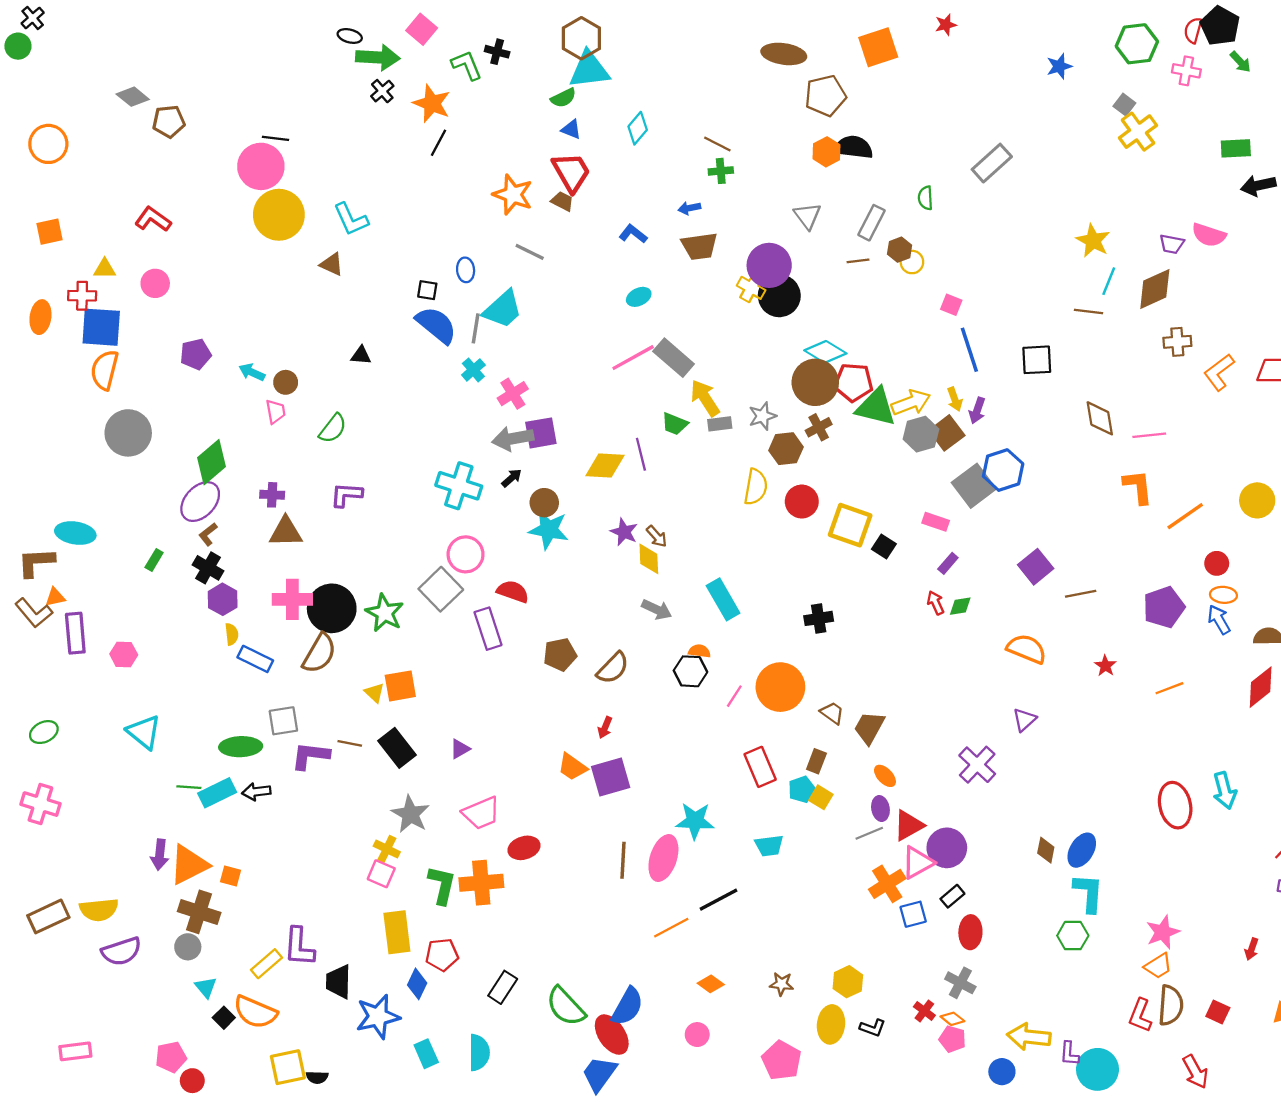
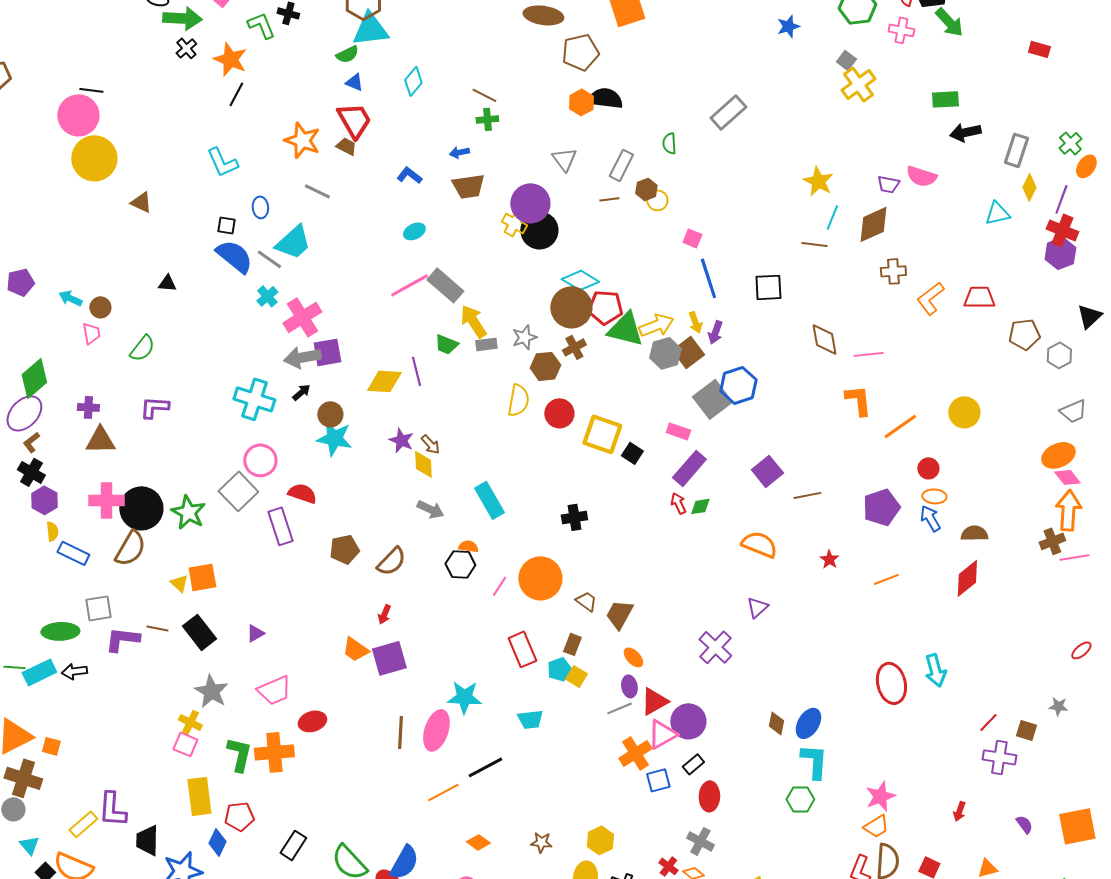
green arrow: (1240, 62) -> (949, 22), size x1.5
cyan L-shape: (351, 219) -> (222, 162), moved
gray line: (476, 328) -> (269, 259), turned -64
pink cross: (513, 394) -> (302, 317), size x1.4
purple rectangle: (948, 563) -> (689, 468), size x1.8

